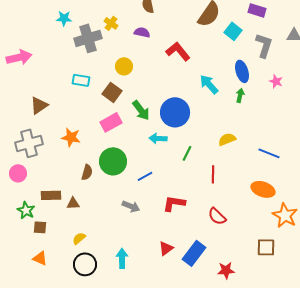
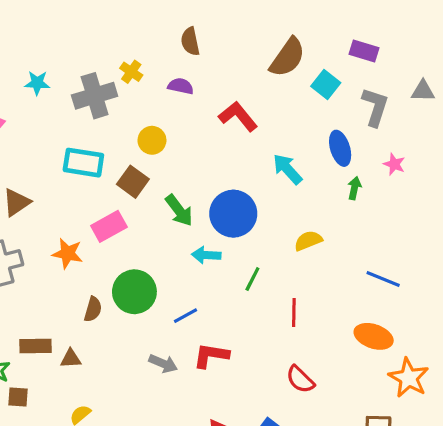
cyan star: (64, 18) -> (37, 83), moved
cyan rectangle: (81, 80) -> (83, 163), size x1.4
green arrow: (240, 95) -> (354, 188), moved
pink rectangle: (111, 122) -> (109, 226), moved
yellow semicircle: (227, 139) -> (308, 241), moved
red L-shape: (174, 203) -> (211, 356), moved

